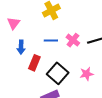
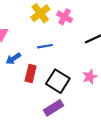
pink cross: (73, 40) -> (65, 17), moved
blue arrow: (21, 47) -> (13, 59), turned 64

